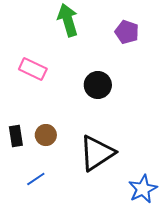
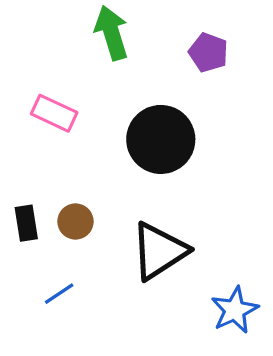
black circle: (98, 85) -> (161, 139), size x1.5

